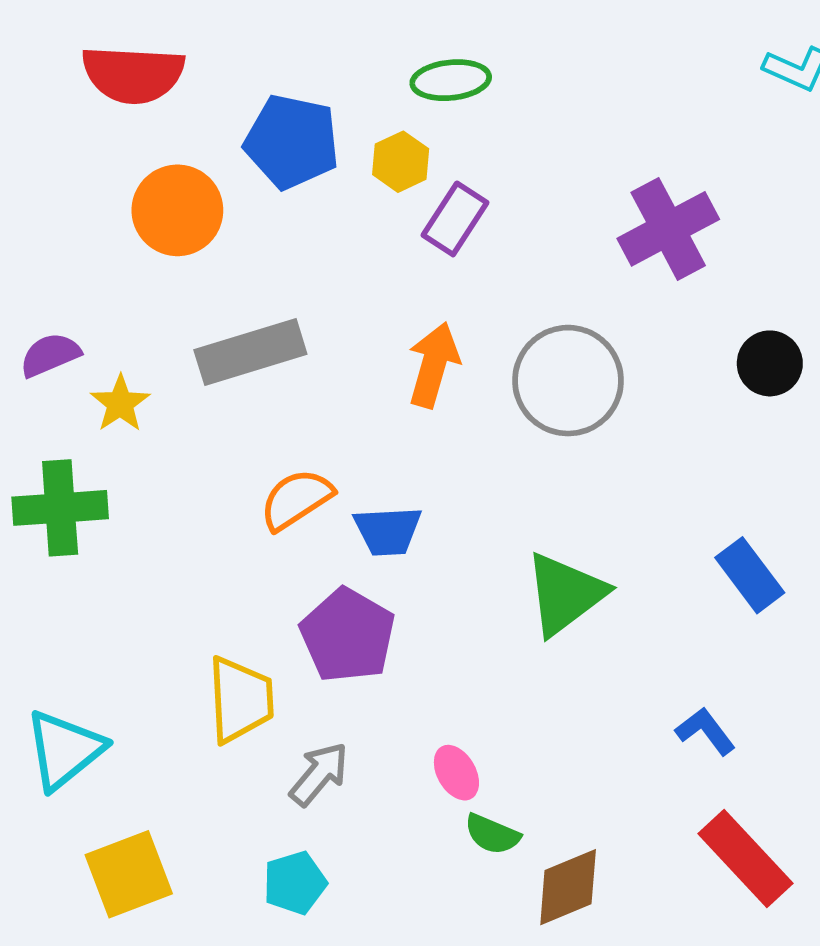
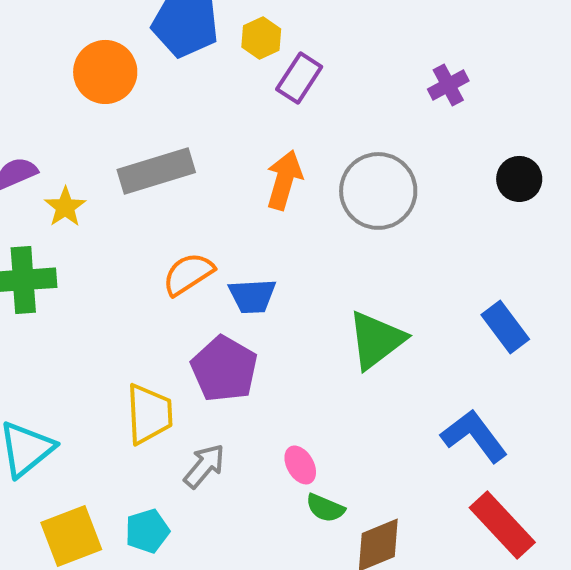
purple cross: (668, 229) -> (448, 85), size x0.6
blue L-shape: (705, 731) -> (474, 436), size x1.6
cyan pentagon: (295, 883) -> (147, 531), moved

